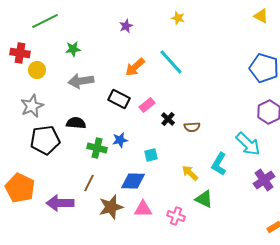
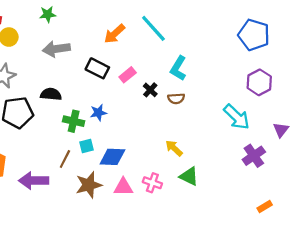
cyan square: (151, 155) -> (87, 146), moved
cyan L-shape: (219, 164) -> (178, 68), moved
pink cross: (176, 216) -> (152, 183), moved

